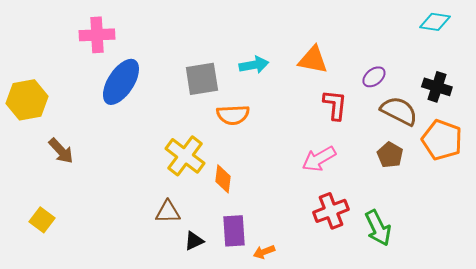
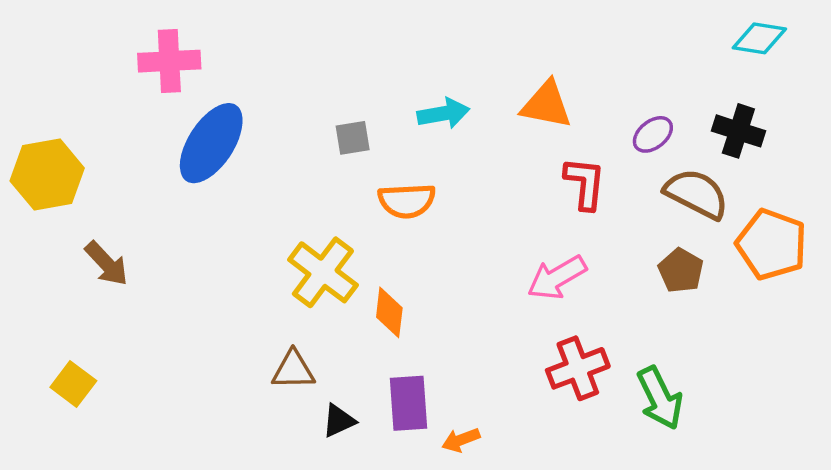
gray square: (202, 79) -> (353, 138), size x0.6
black cross: (437, 87) -> (738, 131), moved

